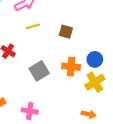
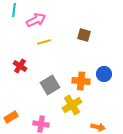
brown square: (66, 32) -> (84, 35), moved
yellow cross: (95, 82) -> (72, 105), moved

